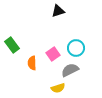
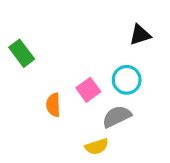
black triangle: (58, 11) -> (140, 35), moved
green rectangle: (12, 45) -> (22, 53), moved

